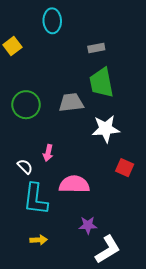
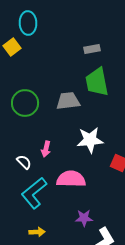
cyan ellipse: (52, 21) -> (28, 23), moved
white star: (106, 129) -> (90, 140), moved
cyan L-shape: (35, 199) -> (34, 193), turned 44

